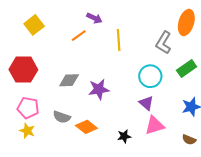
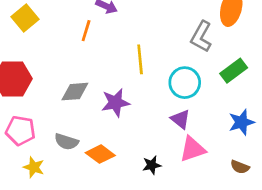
orange line: (79, 36) -> (86, 31), turned -35
yellow line: (119, 40) -> (140, 59), moved
yellow star: (27, 131) -> (34, 167), moved

